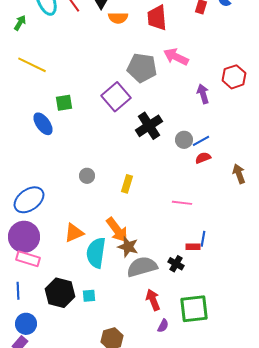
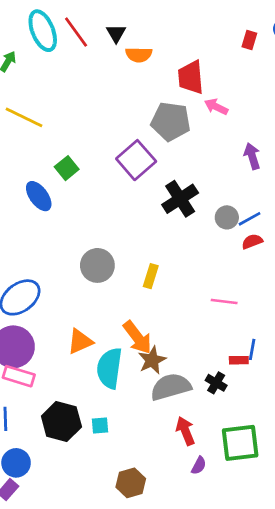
red trapezoid: (157, 18) -> (191, 77), moved
pink arrow: (176, 57) -> (216, 107), size x0.7
green square: (64, 103) -> (67, 168), turned -30
gray circle: (87, 176) -> (97, 265), size x1.6
brown star: (128, 247) -> (152, 360), turned 30

